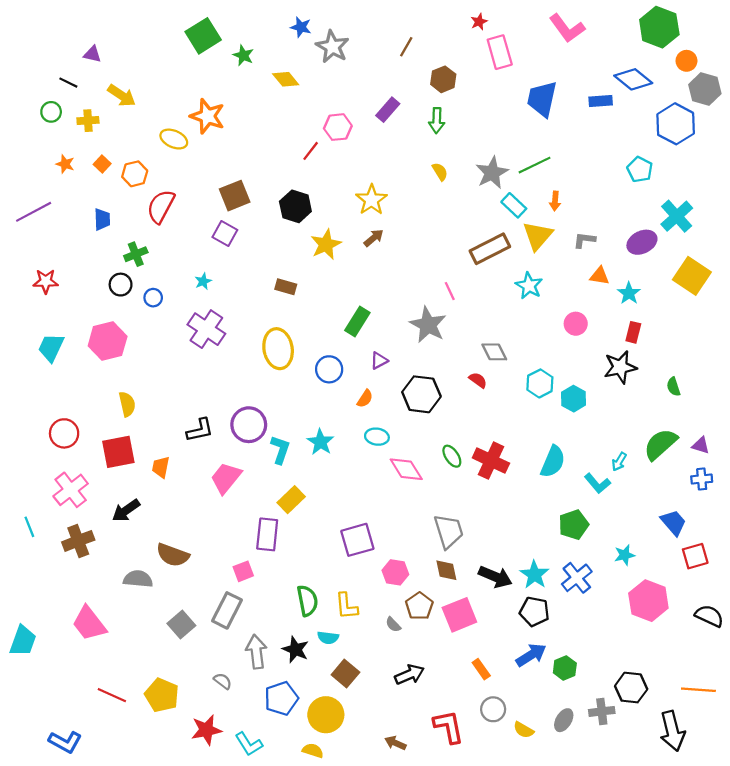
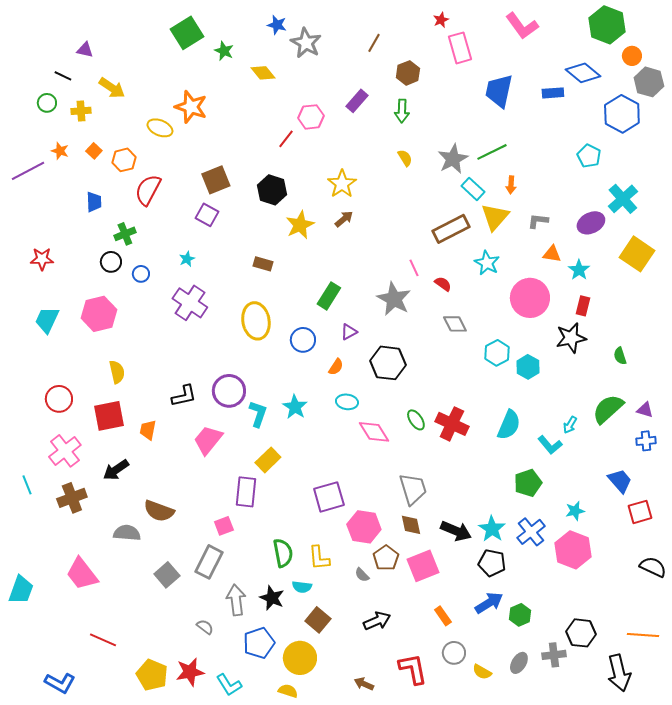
purple line: (34, 212) -> (28, 171), moved
pink circle: (576, 324) -> (530, 298), size x1.8
red semicircle: (478, 380) -> (443, 284), moved
pink hexagon: (395, 572) -> (364, 527), size x1.4
pink hexagon: (648, 601) -> (573, 550), moved
yellow pentagon: (162, 695) -> (152, 675), moved

